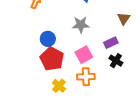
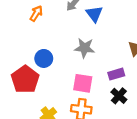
pink square: (84, 55) -> (83, 83), turned 30
red pentagon: (52, 59) -> (25, 79), moved

